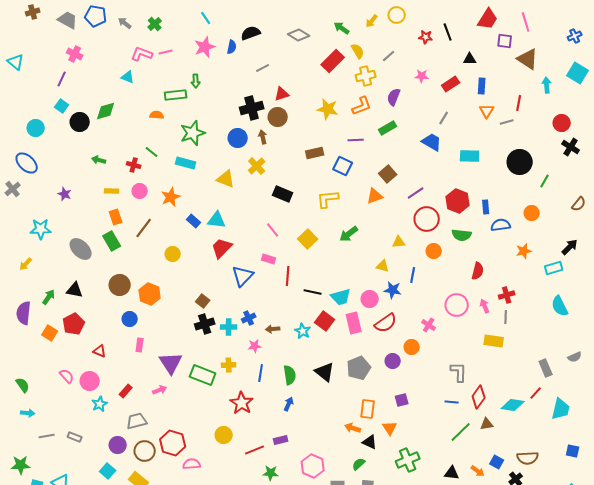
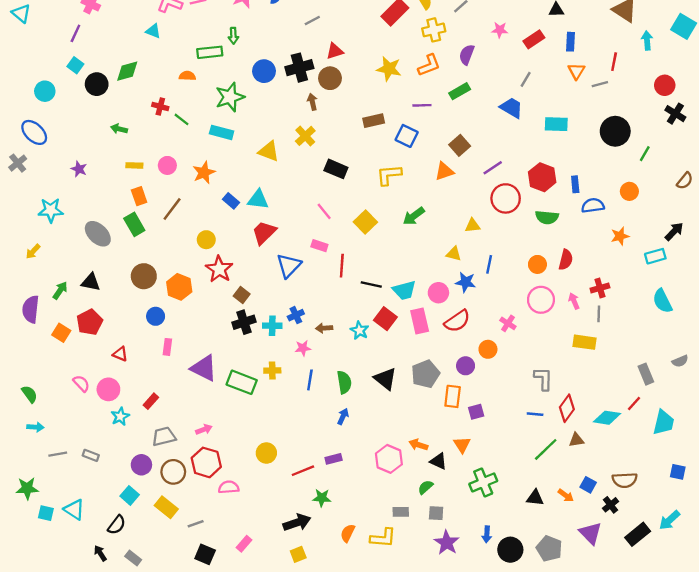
blue circle: (238, 138) -> (264, 71), moved
red cross: (134, 165) -> (160, 106), moved
orange circle: (434, 251) -> (537, 264), moved
purple triangle: (171, 363) -> (204, 368), turned -30
pink arrow: (160, 390) -> (204, 429), moved
red star: (242, 403) -> (219, 269), moved
orange rectangle: (368, 409) -> (453, 396), moved
pink hexagon: (313, 466) -> (389, 459), moved

